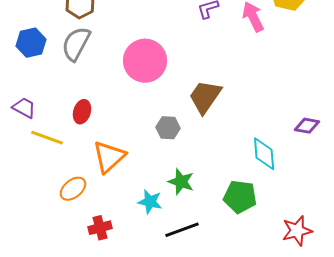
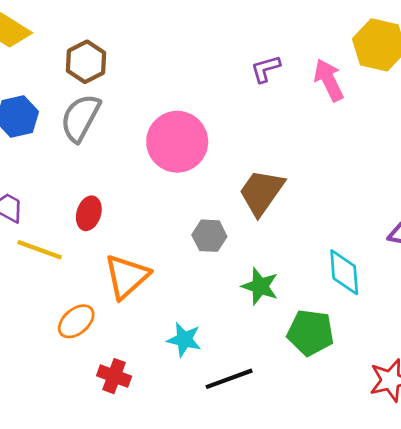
green star: (181, 182) -> (260, 286), moved
red cross: (100, 228) -> (114, 376), turned 35

